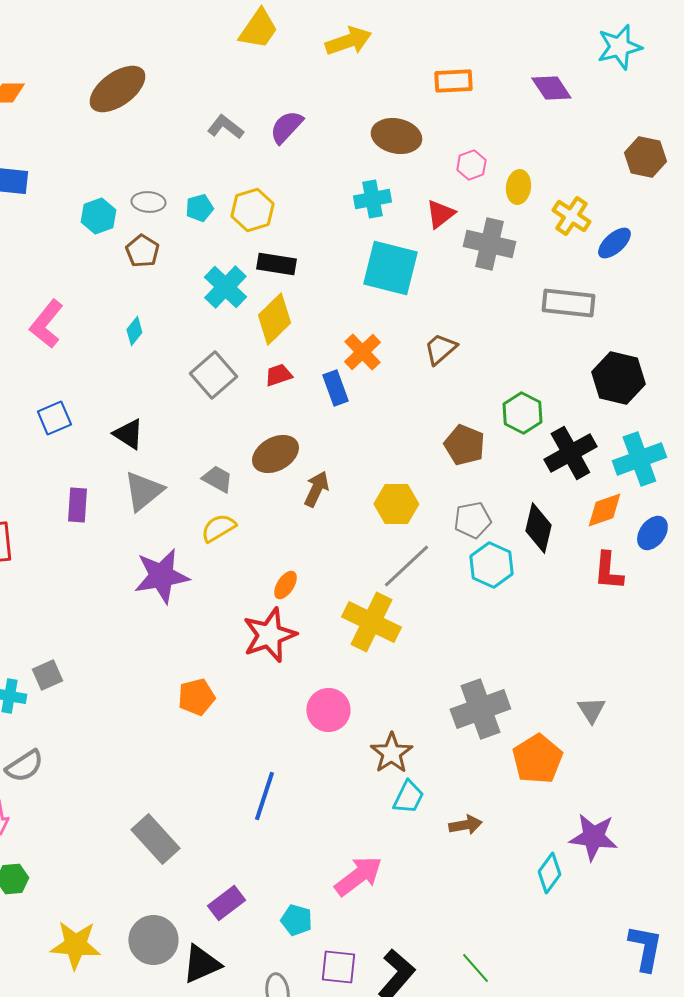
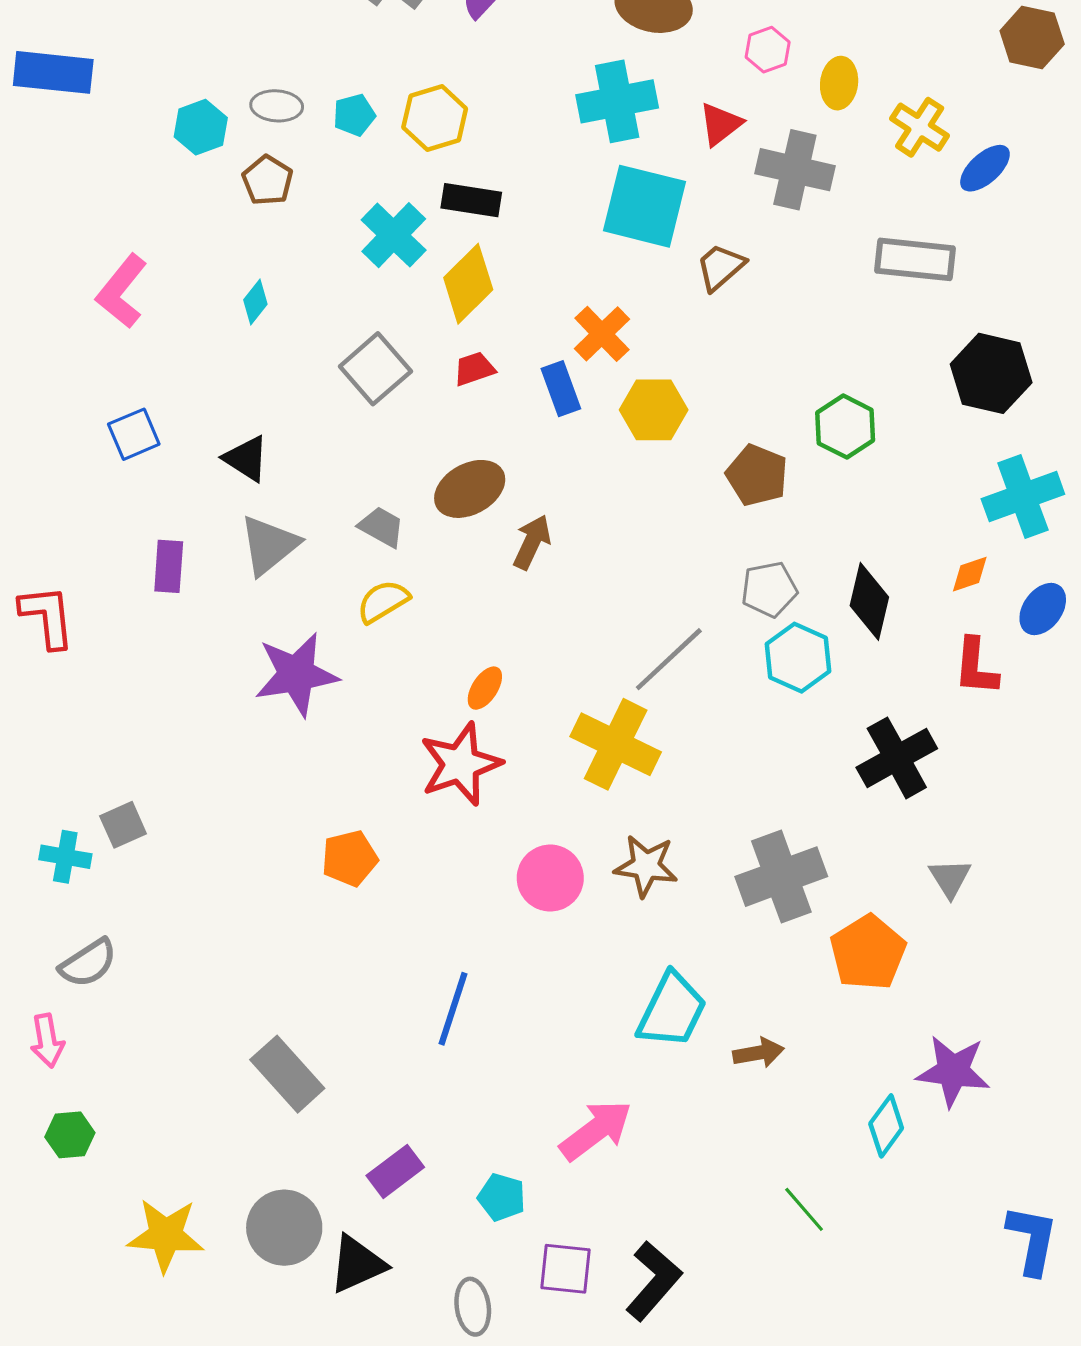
cyan cross: (372, 199) -> (617, 101), size x1.4
brown trapezoid: (440, 349) -> (720, 267), moved
black cross: (570, 453) -> (897, 758), moved
yellow hexagon: (396, 504) -> (654, 410), moved
orange diamond: (604, 510) -> (970, 574), size x0.7
brown star: (391, 753) -> (646, 866), moved, turned -30
cyan trapezoid: (408, 797) -> (672, 1010), size x1.5
green line: (475, 968) -> (804, 1209), moved

